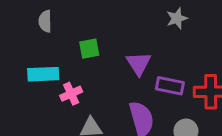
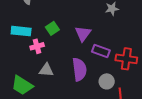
green square: (89, 49) -> (52, 28), moved, turned -32

